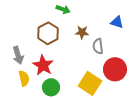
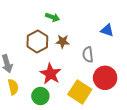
brown star: (82, 32) -> (63, 41), moved
red star: (43, 65) -> (51, 74), moved

